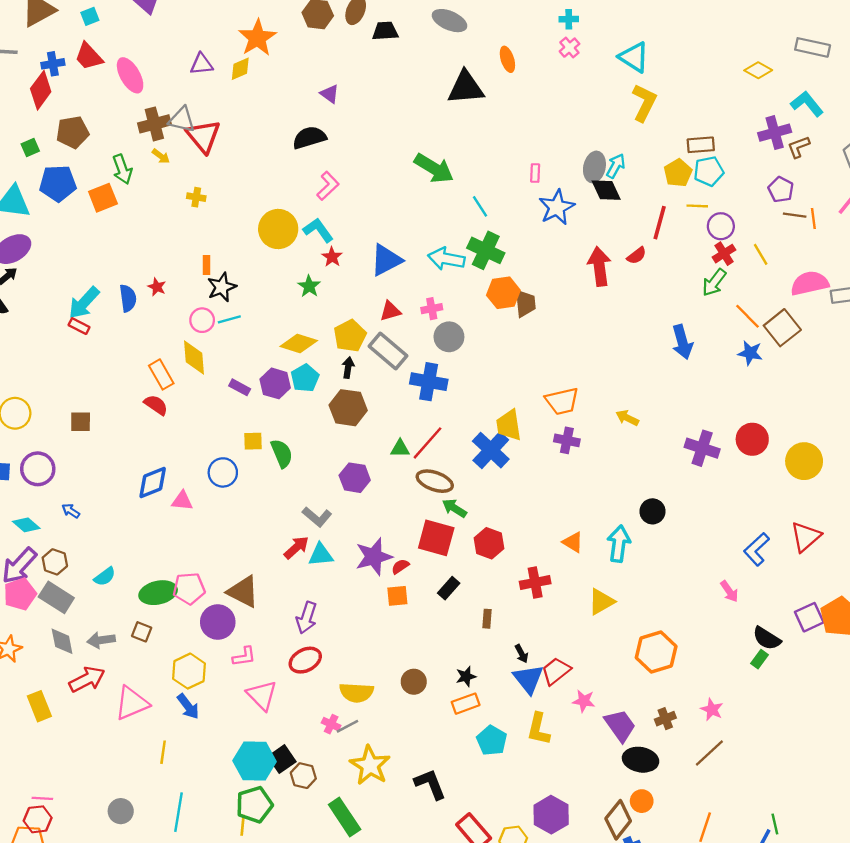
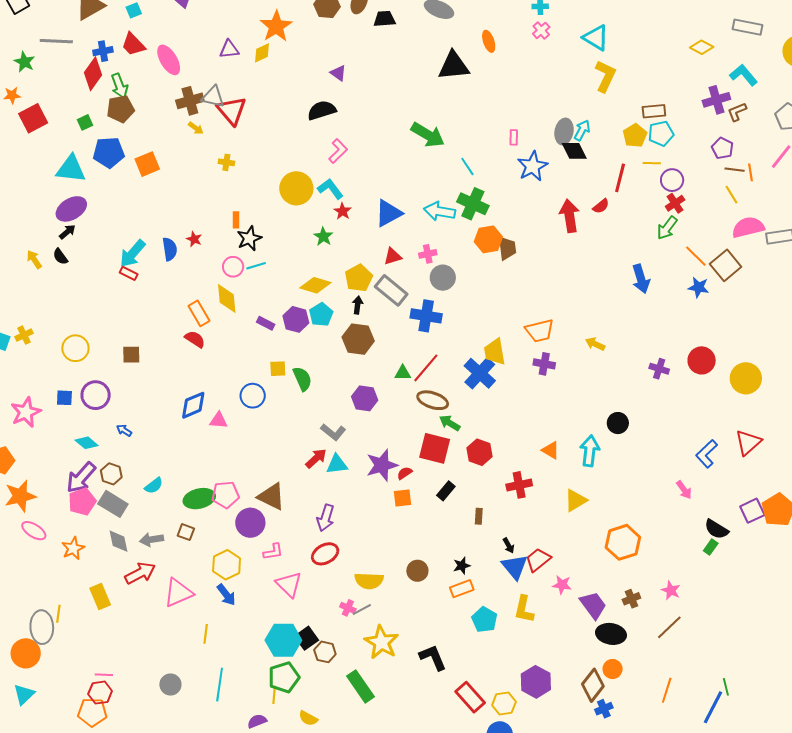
green arrow: (122, 169) -> (120, 86), moved
yellow line: (761, 254) -> (731, 195), moved
purple cross: (702, 448) -> (659, 369), size x0.7

